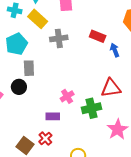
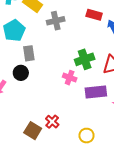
pink cross: (67, 96) -> (70, 78), turned -32
green cross: (92, 108) -> (85, 59), moved
purple rectangle: (53, 116) -> (96, 92), moved, size x1.5

